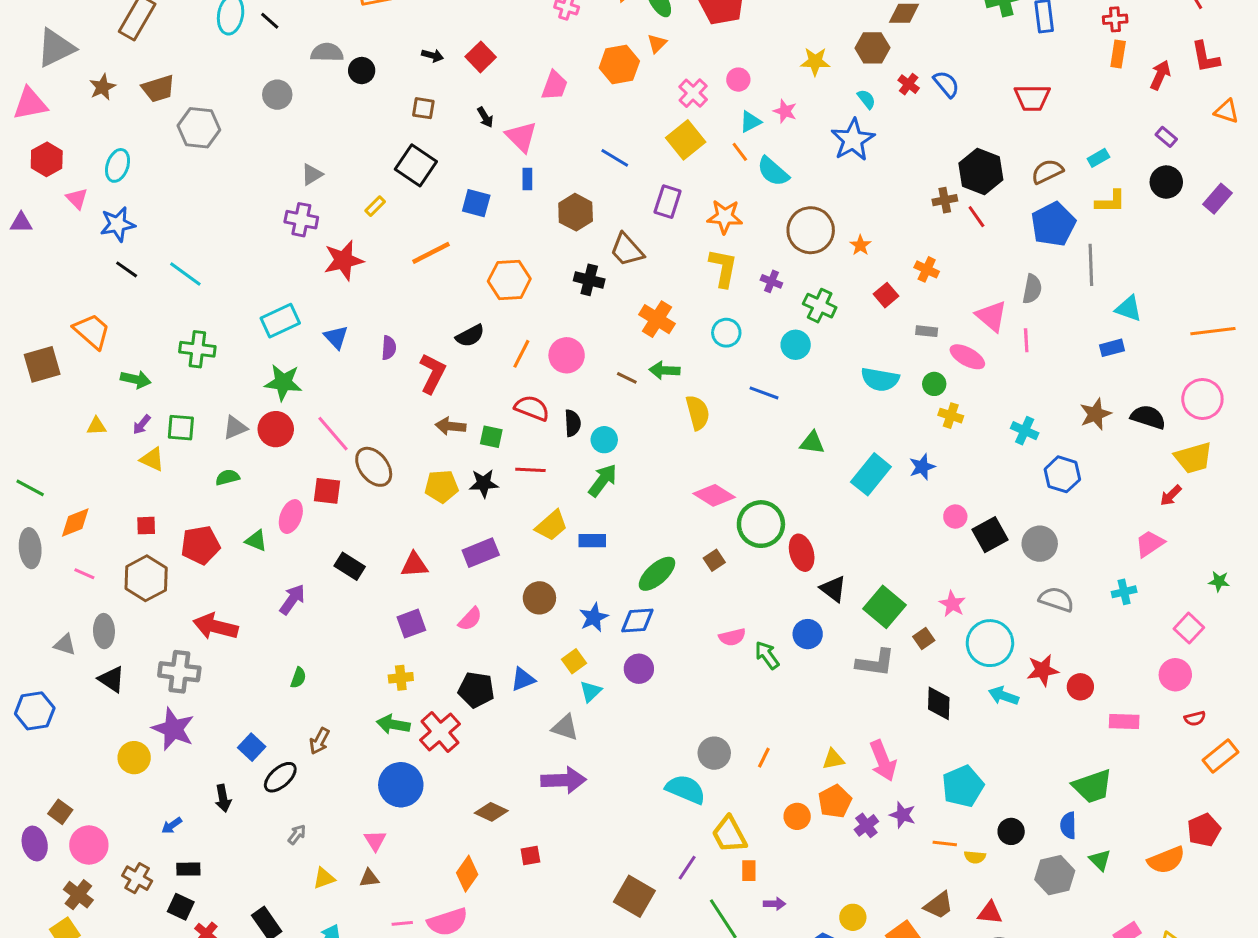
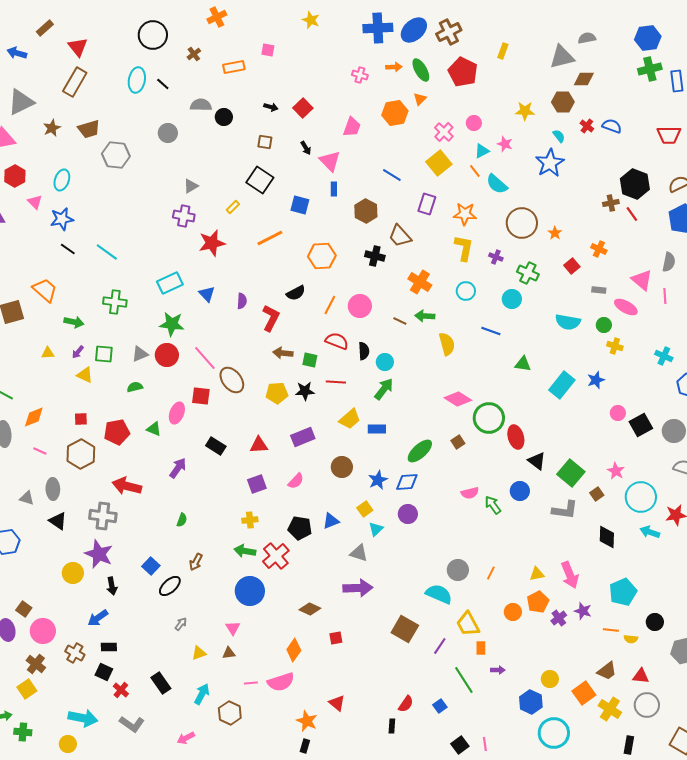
blue semicircle: (946, 84) -> (612, 126), turned -30
black arrow: (223, 798) -> (112, 586), moved
blue arrow: (172, 825) -> (98, 618), size x1.5
brown square: (634, 896) -> (405, 629), moved

